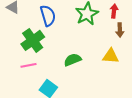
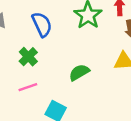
green cross: (33, 40) -> (28, 57), size x0.7

